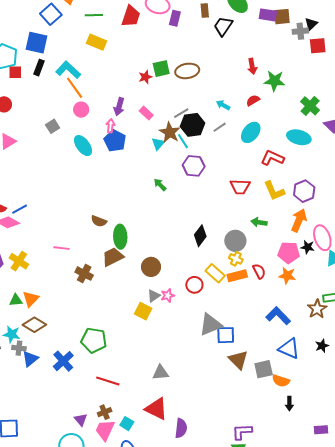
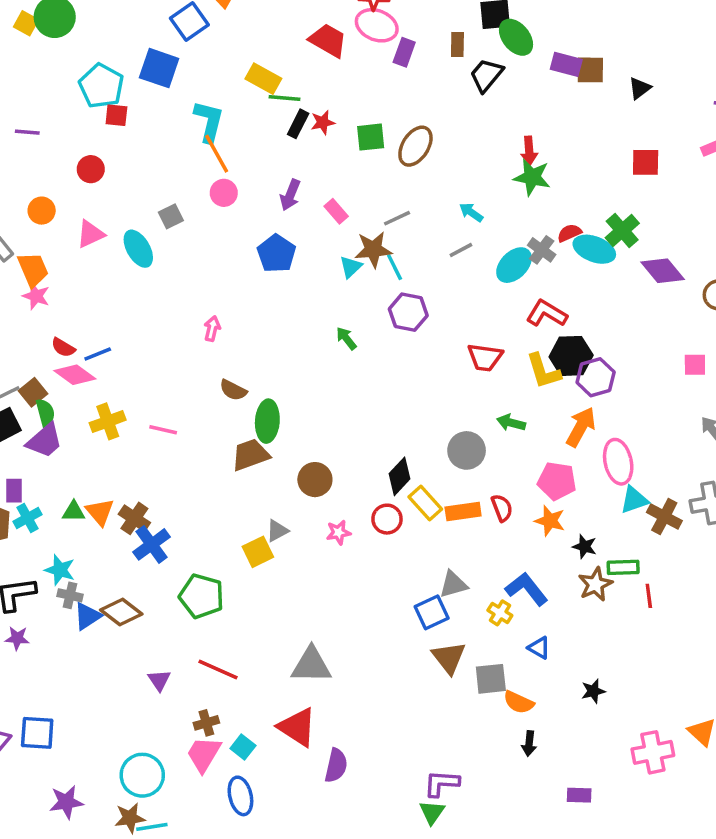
green line: (94, 15) -> (285, 98), moved
red trapezoid: (131, 16) -> (328, 40), turned -85
gray cross: (300, 31) -> (542, 250), moved, turned 35
red square: (318, 46) -> (646, 162), moved
black rectangle: (39, 68) -> (298, 124), moved
cyan L-shape: (68, 70) -> (209, 121), turned 55
brown ellipse: (187, 71) -> (415, 146), turned -55
red star: (145, 77) -> (323, 122), moved
green star: (274, 81) -> (532, 177), moved
red semicircle: (253, 100) -> (569, 233), moved
black hexagon: (193, 125) -> (571, 356), moved
pink arrow: (111, 126) -> (212, 329), moved
brown star: (170, 132) -> (373, 250), turned 30
cyan ellipse: (299, 137) -> (594, 249), moved
cyan ellipse: (83, 146) -> (138, 249), moved
black diamond: (200, 236) -> (399, 476), moved
black star: (308, 247) -> (585, 547), moved
yellow cross: (236, 259) -> (500, 613), moved
yellow cross: (19, 261) -> (108, 421), moved, turned 30
brown cross: (84, 274) -> (134, 518), moved
gray triangle: (154, 296) -> (277, 531), moved
orange triangle: (31, 299) -> (100, 512), turned -30
yellow square: (143, 311) -> (258, 552), moved, turned 30
gray triangle: (210, 324) -> (453, 584), moved, size x0.7
brown diamond: (34, 325) -> (121, 612), moved
blue square: (226, 335) -> (432, 612), turned -30
black star: (322, 346) -> (593, 691), moved
blue triangle: (289, 349) -> (539, 648), size x0.6
blue cross: (63, 361) -> (152, 544), moved
gray triangle: (161, 373) -> (311, 665), size x1.4
purple triangle: (81, 420) -> (159, 680), moved

